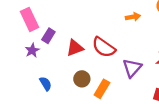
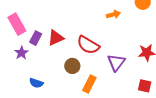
red triangle: (75, 48) -> (56, 38), moved
brown circle: (82, 79) -> (72, 66), moved
blue semicircle: (46, 84) -> (36, 83), turned 144

